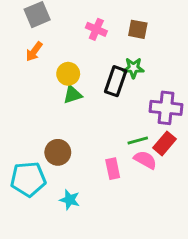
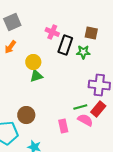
brown square: (138, 29) -> (91, 33), moved
green star: (133, 68) -> (83, 52), moved
black rectangle: (116, 81) -> (65, 45), moved

